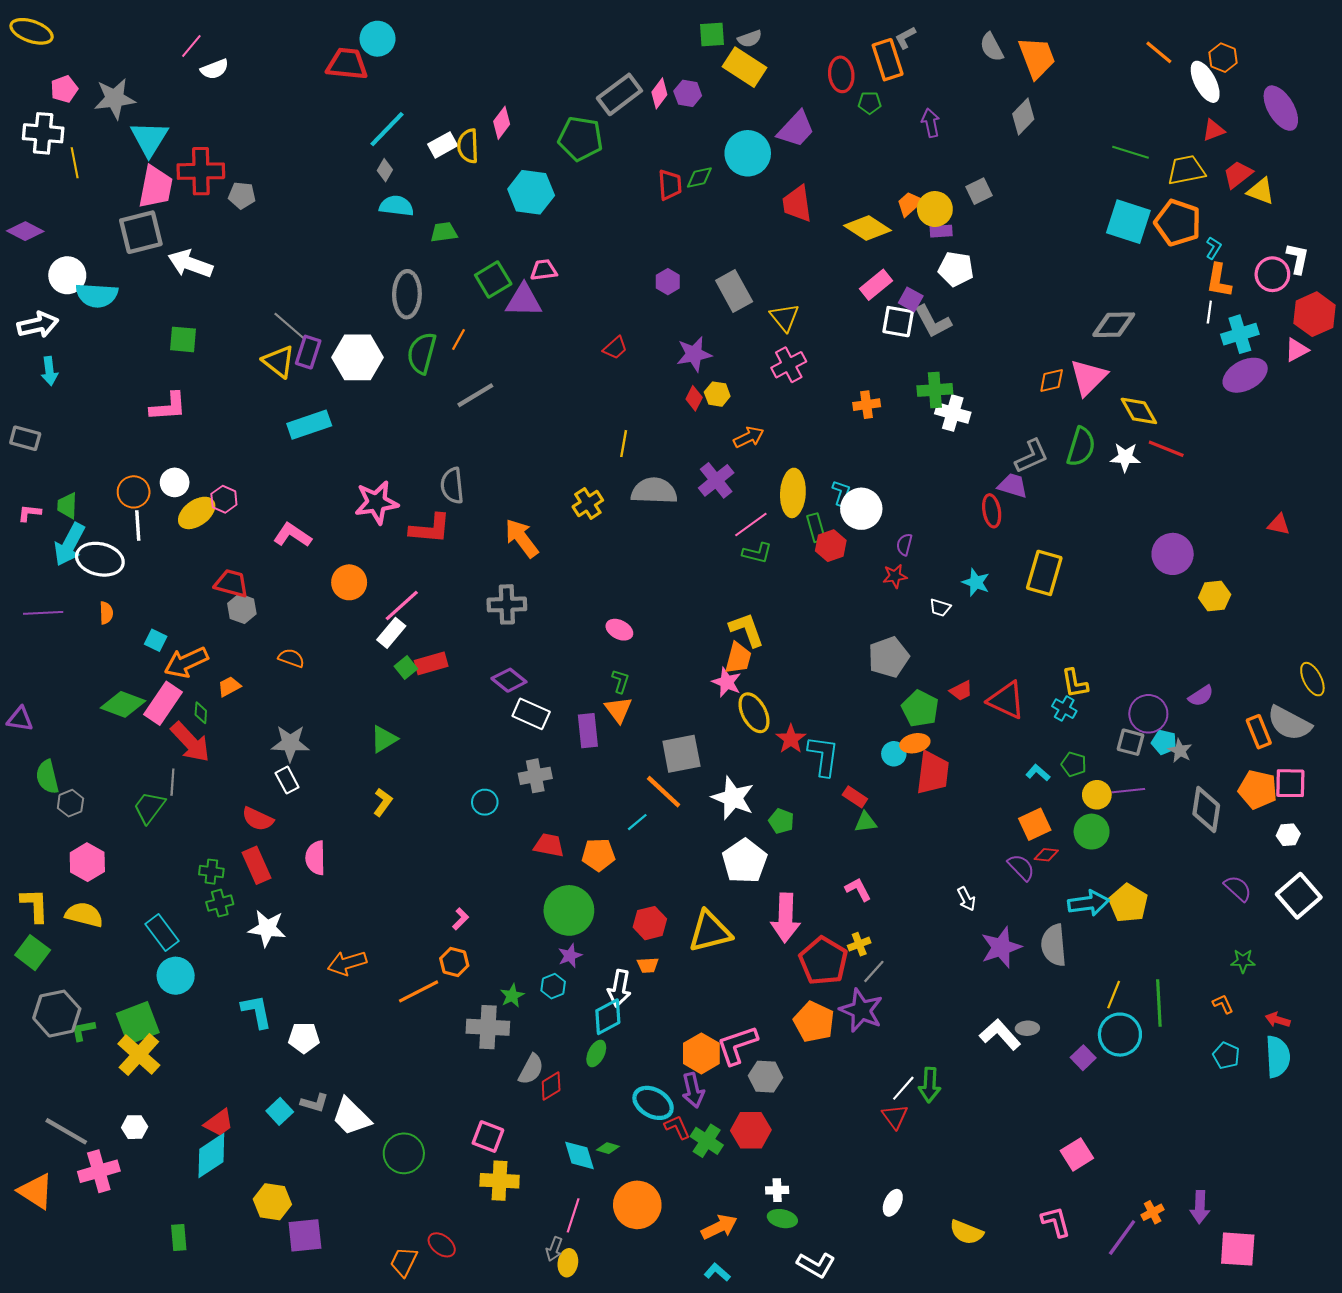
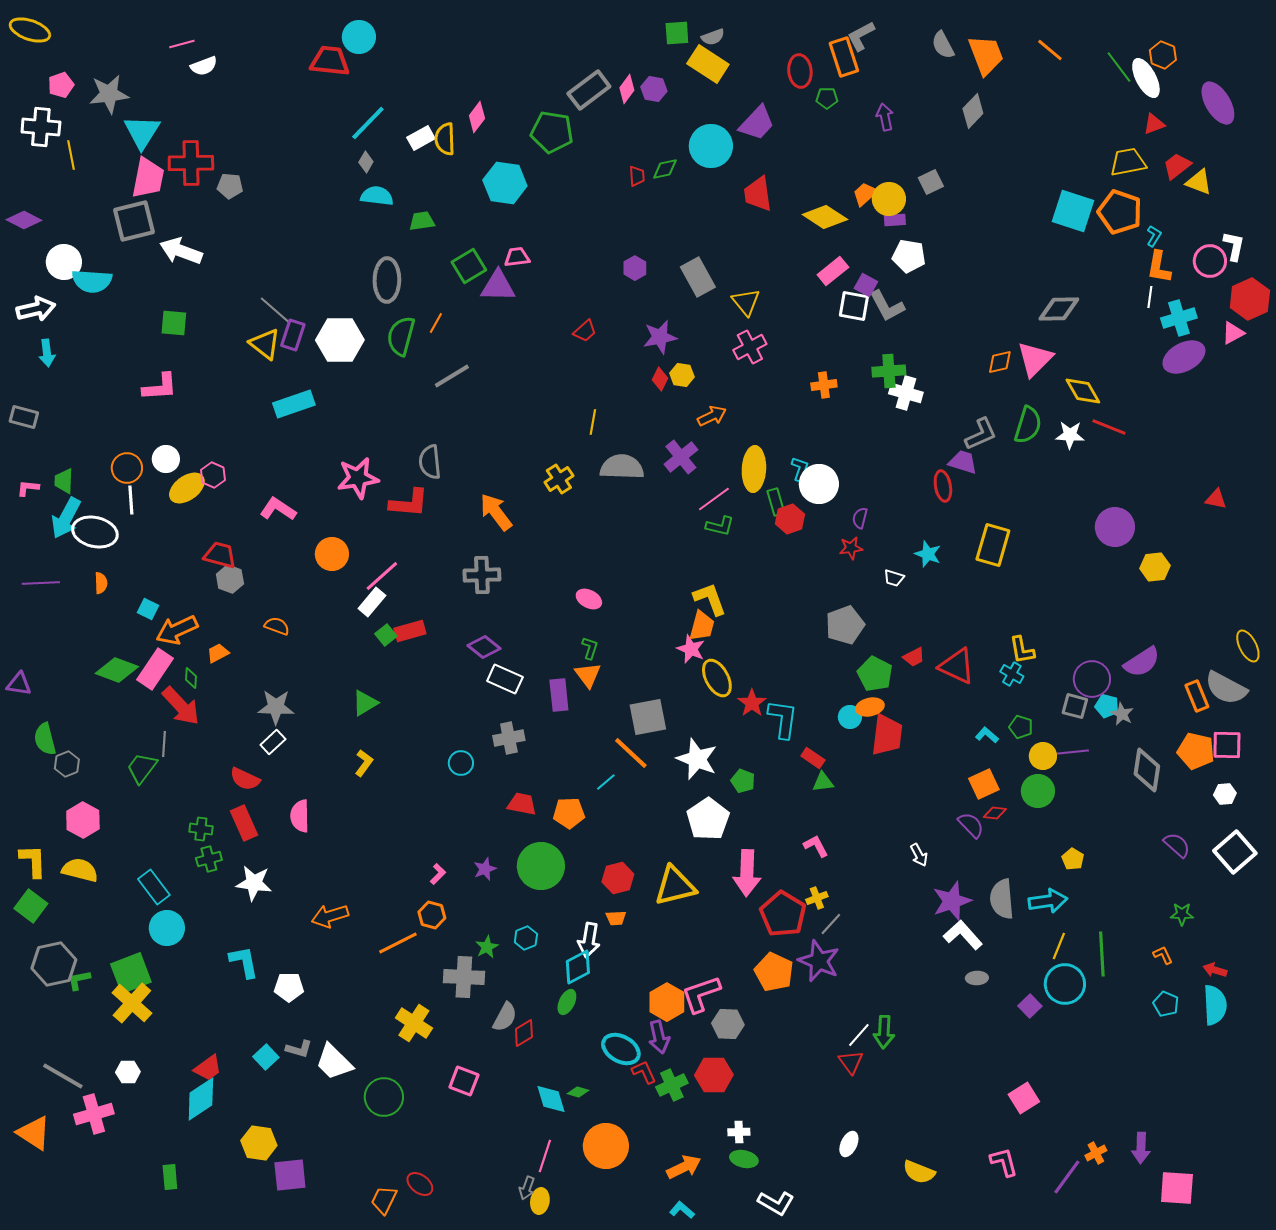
gray L-shape: (905, 38) -> (861, 36), size x1.4
pink line: (191, 46) -> (182, 44), turned 35
orange line: (1159, 52) -> (1050, 50), moved
green line: (1130, 152) -> (1119, 67), moved, turned 36
red trapezoid: (670, 185) -> (637, 176), size x0.7
purple semicircle: (1201, 696) -> (1142, 662), size x1.5
white rectangle: (287, 780) -> (273, 742), turned 75
cyan arrow: (1088, 903) -> (1048, 901), moved
yellow pentagon: (1128, 903) -> (1073, 859), size x0.6
purple star: (570, 956) -> (485, 869), moved
white L-shape: (1000, 1035) -> (963, 935), moved
green cross: (707, 1141) -> (672, 1085), turned 32
yellow cross: (500, 1181) -> (414, 1023), moved, turned 30

